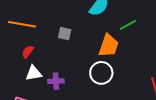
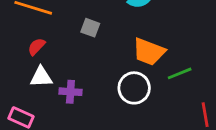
green line: (128, 25) -> (180, 73), moved
orange trapezoid: (109, 46) -> (149, 52), turned 85

